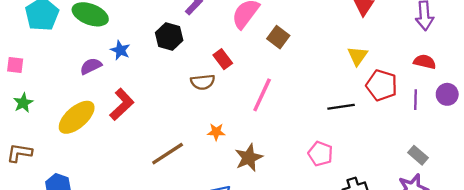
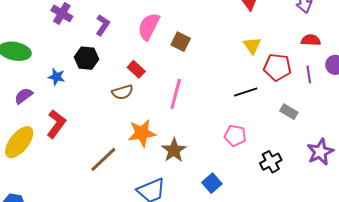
blue star: (120, 50) -> (57, 77), moved
orange star: (216, 132) -> (142, 133), size x1.8
gray rectangle: (418, 155) -> (289, 112), moved

